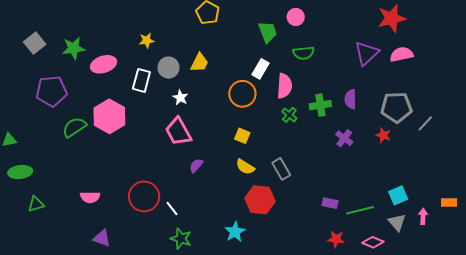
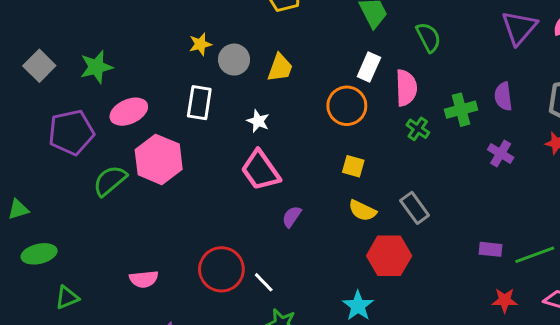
green semicircle: (304, 53) -> (428, 37), turned -105
pink ellipse: (104, 64) -> (129, 112), moved
gray circle: (168, 68) -> (234, 60), moved

